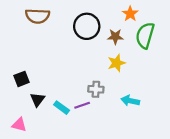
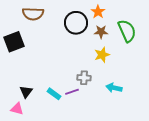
orange star: (130, 14) -> (98, 12), moved
green semicircle: (145, 35) -> (127, 31), turned 140
black square: (21, 79) -> (14, 42), moved, size x1.5
black triangle: (38, 100) -> (26, 92), moved

